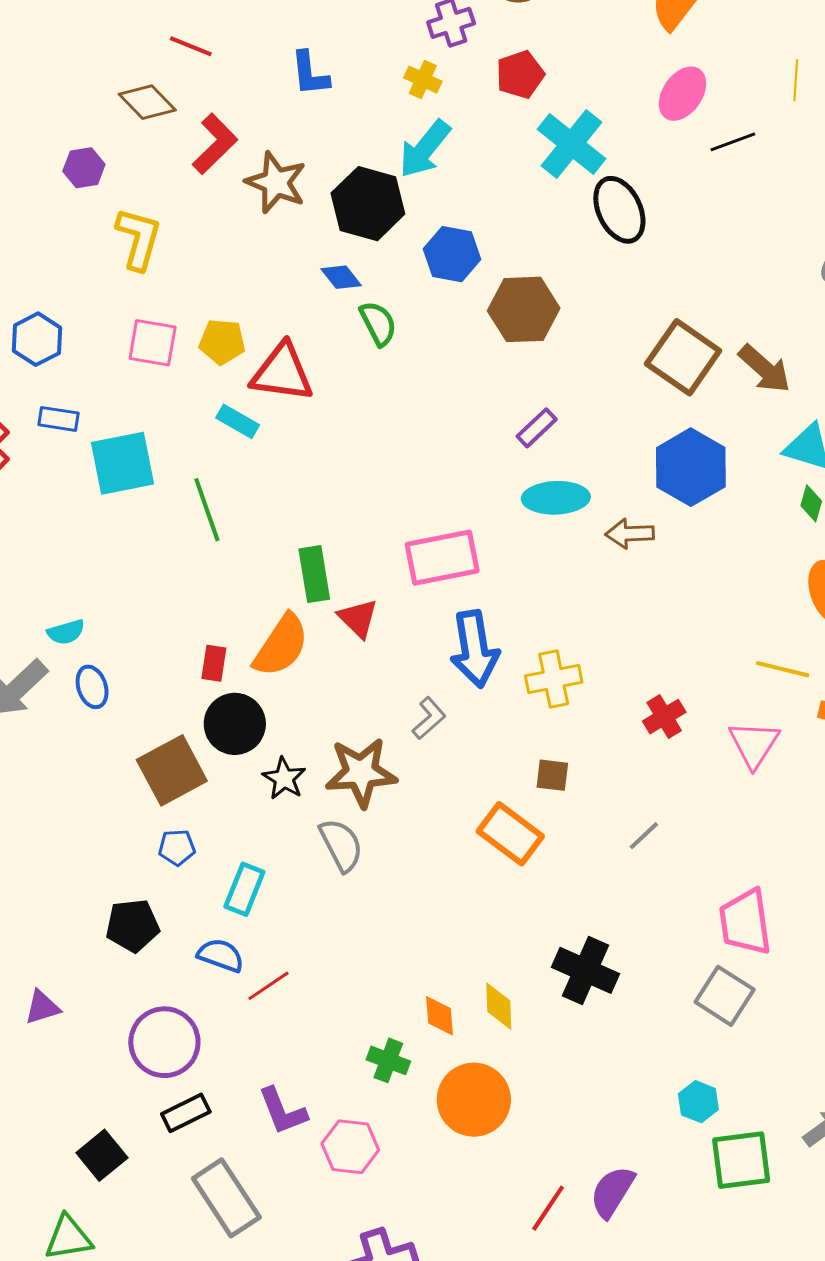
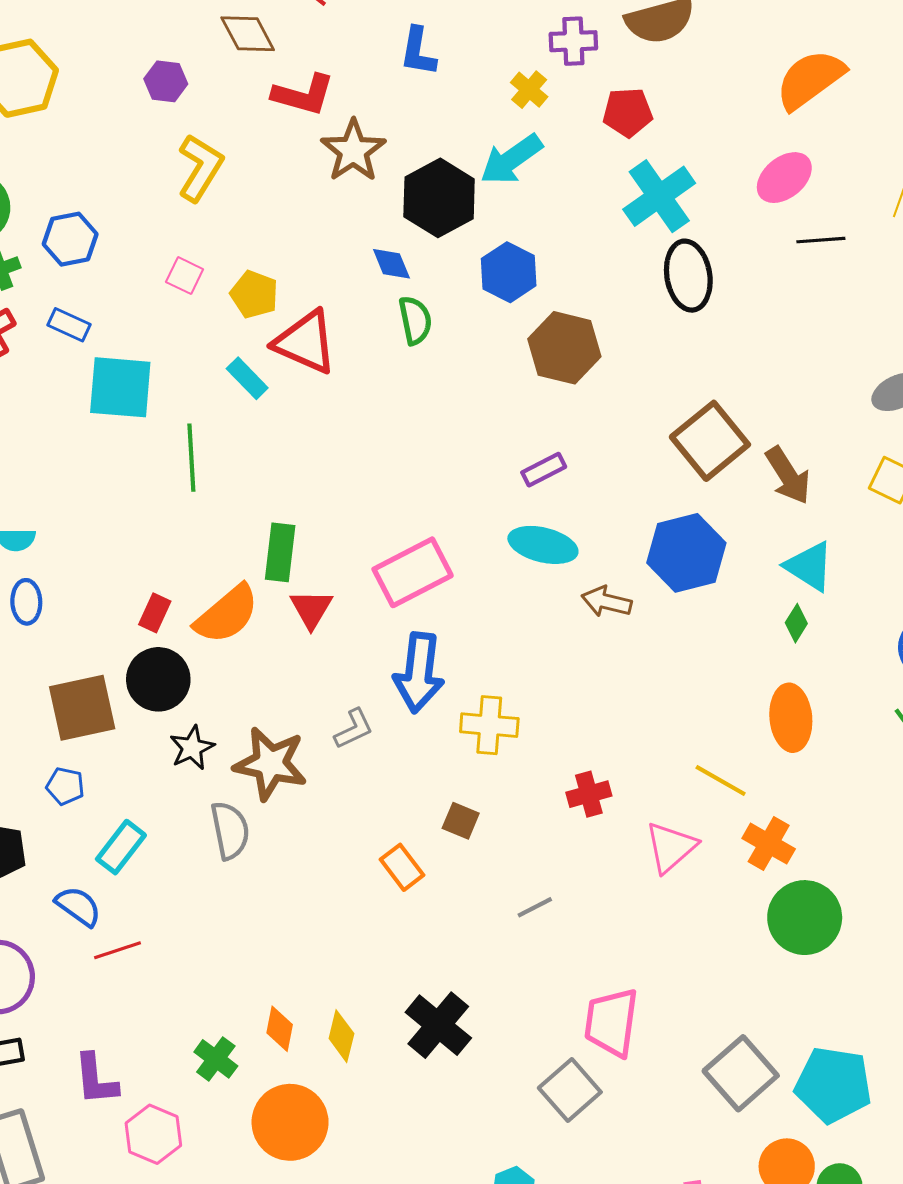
red L-shape: (215, 144) -> (303, 95), turned 44
pink square: (153, 343) -> (185, 276), size x0.7
pink rectangle: (442, 558) -> (413, 572), turned -32
orange rectangle: (510, 834) -> (402, 867), size x0.7

